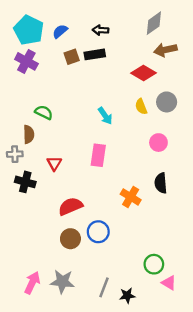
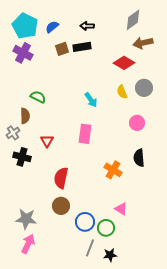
gray cross: (15, 154) -> (13, 133), turned -32
red semicircle: (70, 206) -> (61, 178), turned -55
blue circle: (98, 232) -> (85, 222), moved
green circle: (154, 264) -> (106, 228), moved
gray star: (62, 282) -> (26, 219), moved
pink triangle: (169, 283) -> (121, 209), moved

